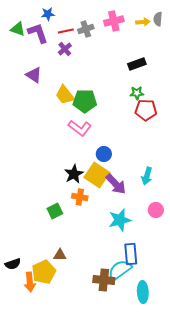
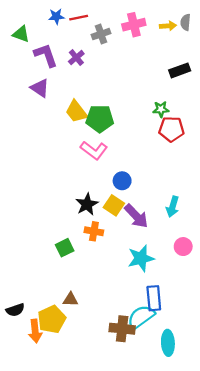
red line: (66, 31) -> (79, 18), moved
purple L-shape: (38, 33) -> (46, 55), moved
black rectangle: (137, 64) -> (180, 70), moved
yellow square: (97, 175) -> (114, 205), size x0.7

